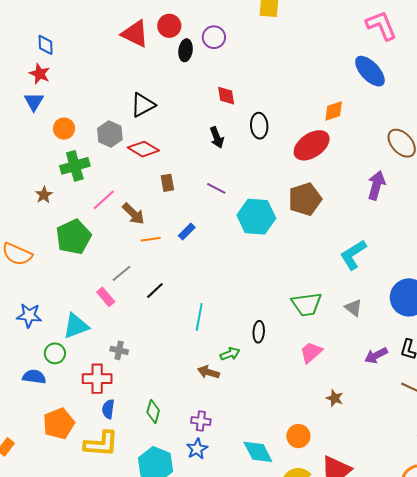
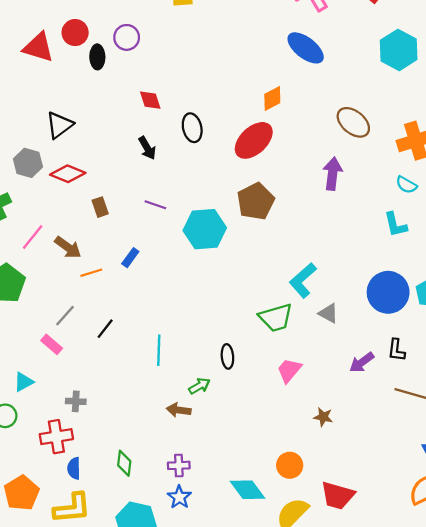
cyan L-shape: (353, 255) -> (303, 280), moved
cyan triangle: (76, 326) -> (24, 382), size x0.7

